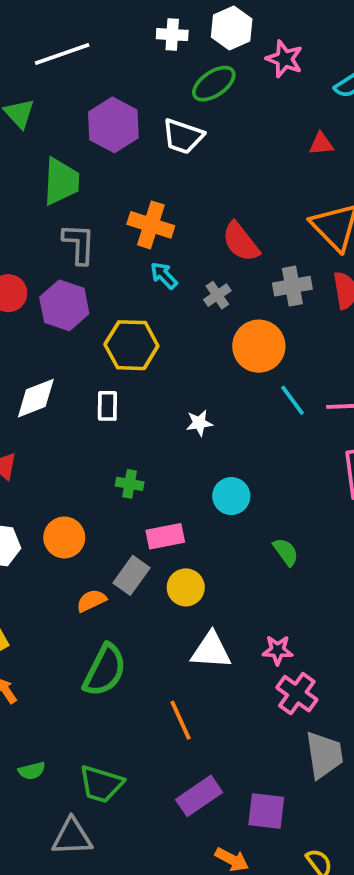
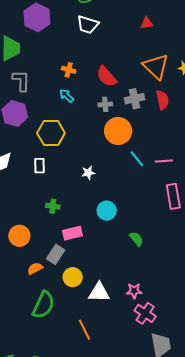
white trapezoid: (183, 136) -> (88, 25), moved
orange cross: (151, 225) -> (69, 70), moved, size x0.6
gray cross: (217, 295) -> (105, 104), moved, turned 32
yellow circle: (186, 587) -> (73, 277), moved

